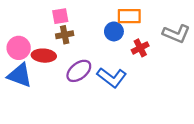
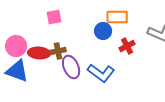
brown cross: (65, 35) -> (58, 51), moved
purple ellipse: (79, 71) -> (71, 67), turned -75

